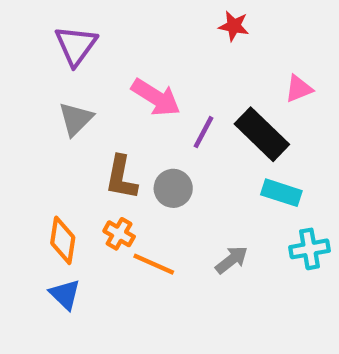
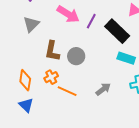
purple line: (203, 132) -> (91, 21), moved
orange cross: (119, 234) -> (51, 77), turned 32

